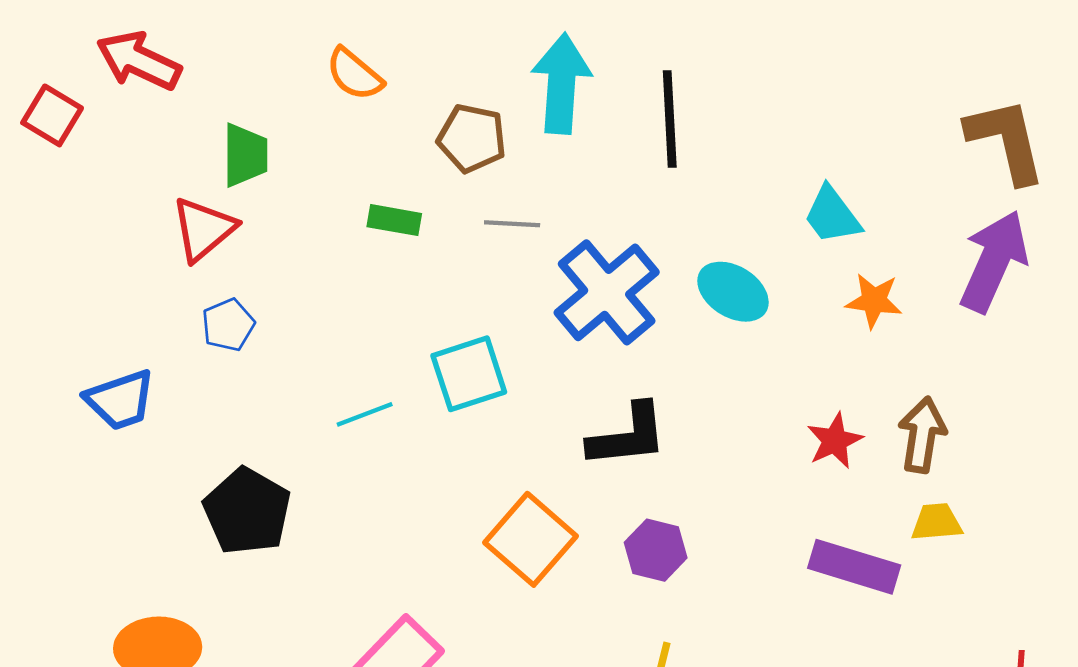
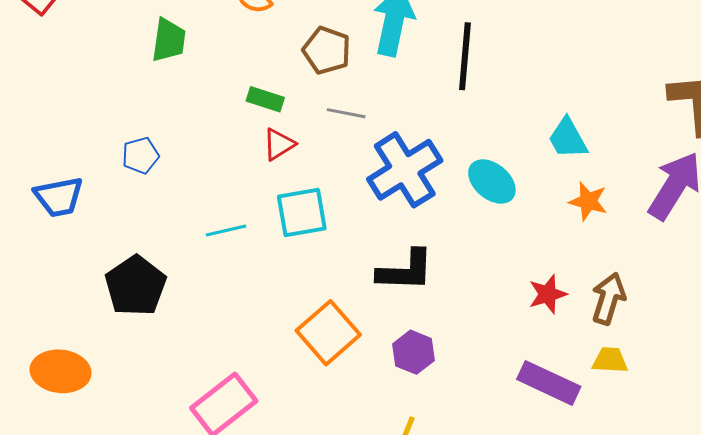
red triangle: (203, 229) -> (279, 144), moved, size x0.7

